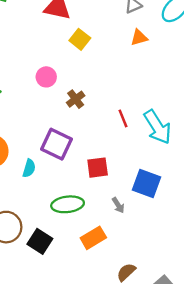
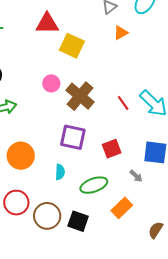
yellow square: (80, 39) -> (72, 46), size x1.4
brown cross: (76, 99) -> (80, 96), size x1.8
cyan semicircle: (29, 168) -> (60, 172), moved

